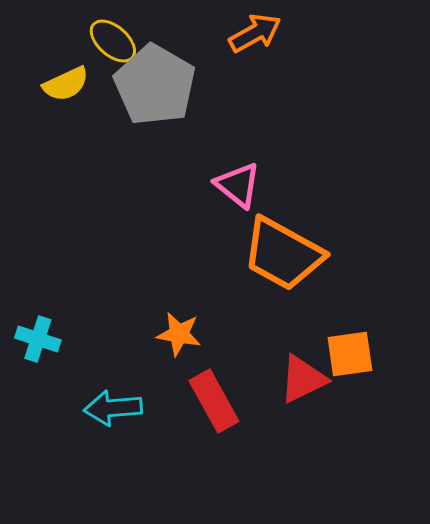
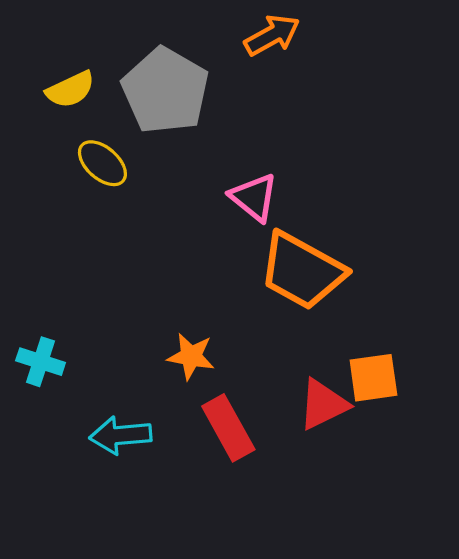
yellow ellipse: (113, 41) -> (102, 163), moved

